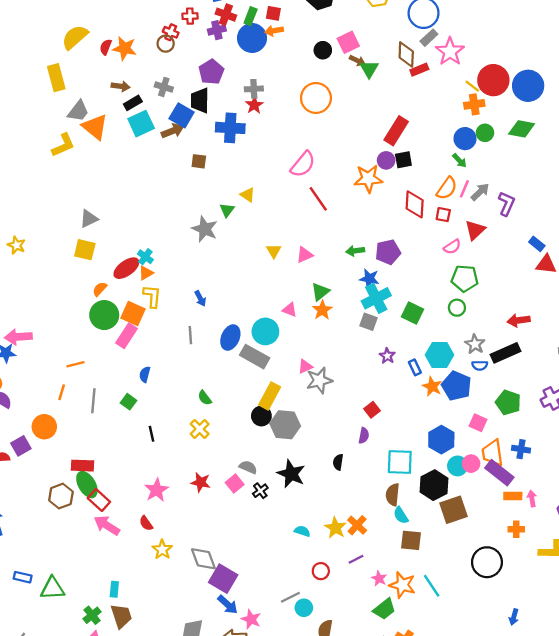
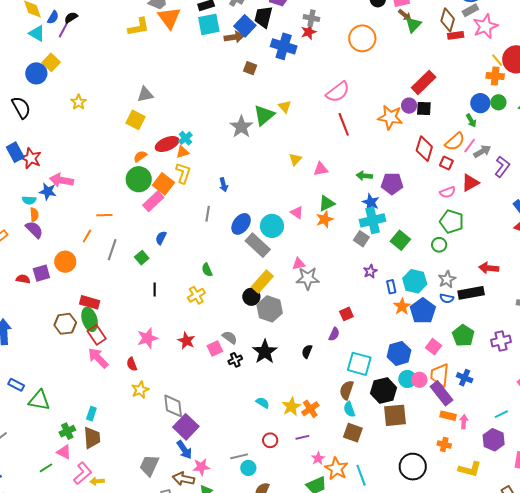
green triangle: (227, 210) -> (264, 115), size x1.6
pink star: (251, 619) -> (201, 467), turned 30

